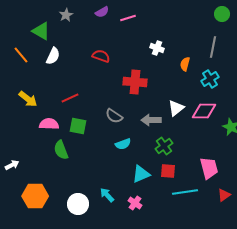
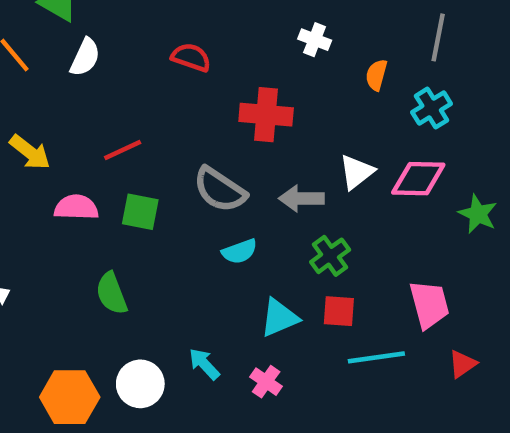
gray semicircle: (114, 116) -> (220, 190), size x1.4
green semicircle: (61, 150) -> (112, 293), moved
orange hexagon: (35, 196) -> (70, 397), moved

